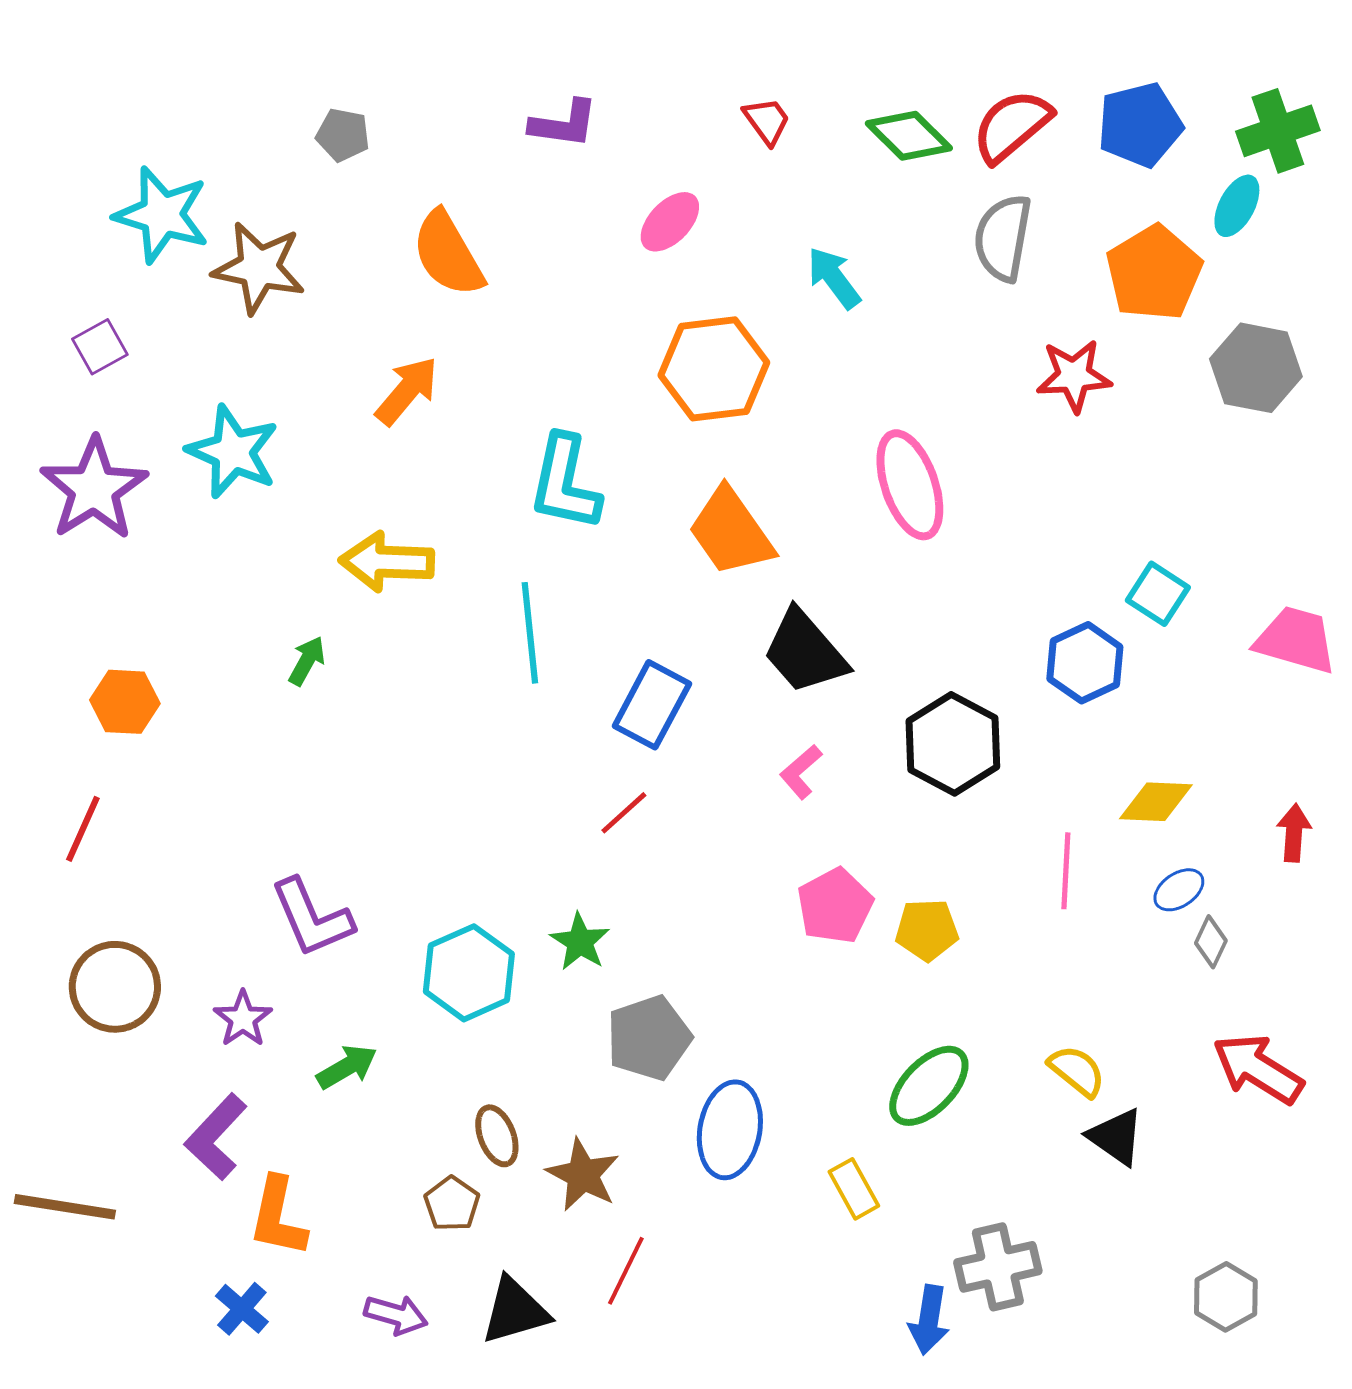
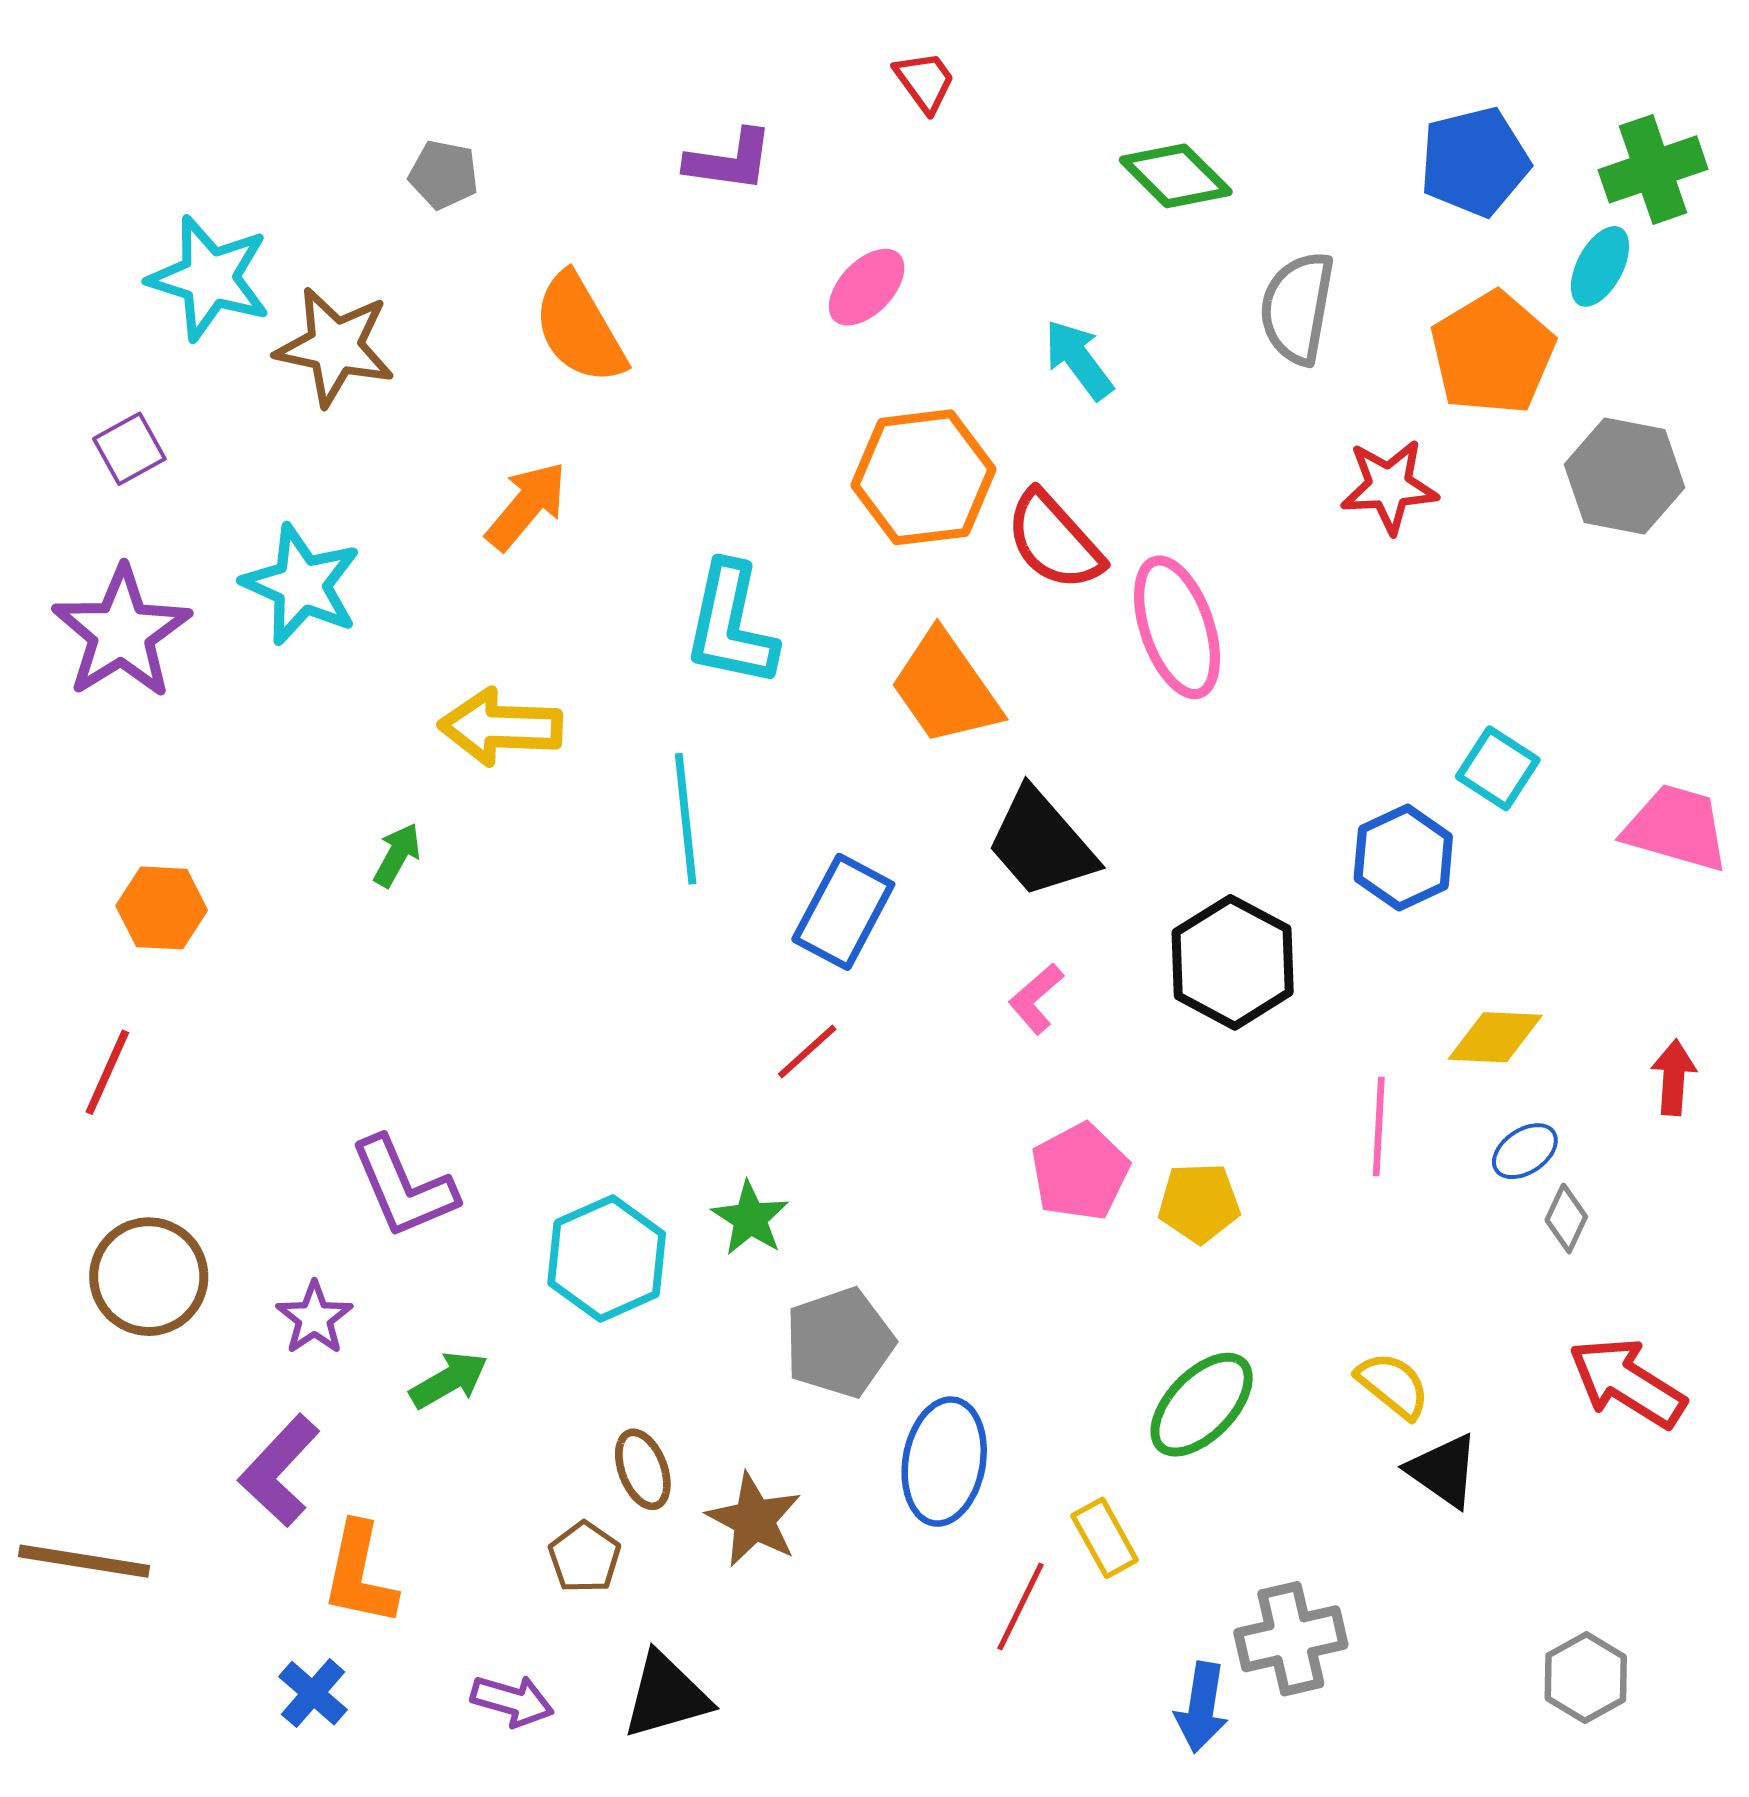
red trapezoid: (767, 121) -> (925, 81), moved
red semicircle: (1012, 126) -> (1054, 541), moved, turned -92
red line: (626, 1271) -> (1020, 1606), moved

